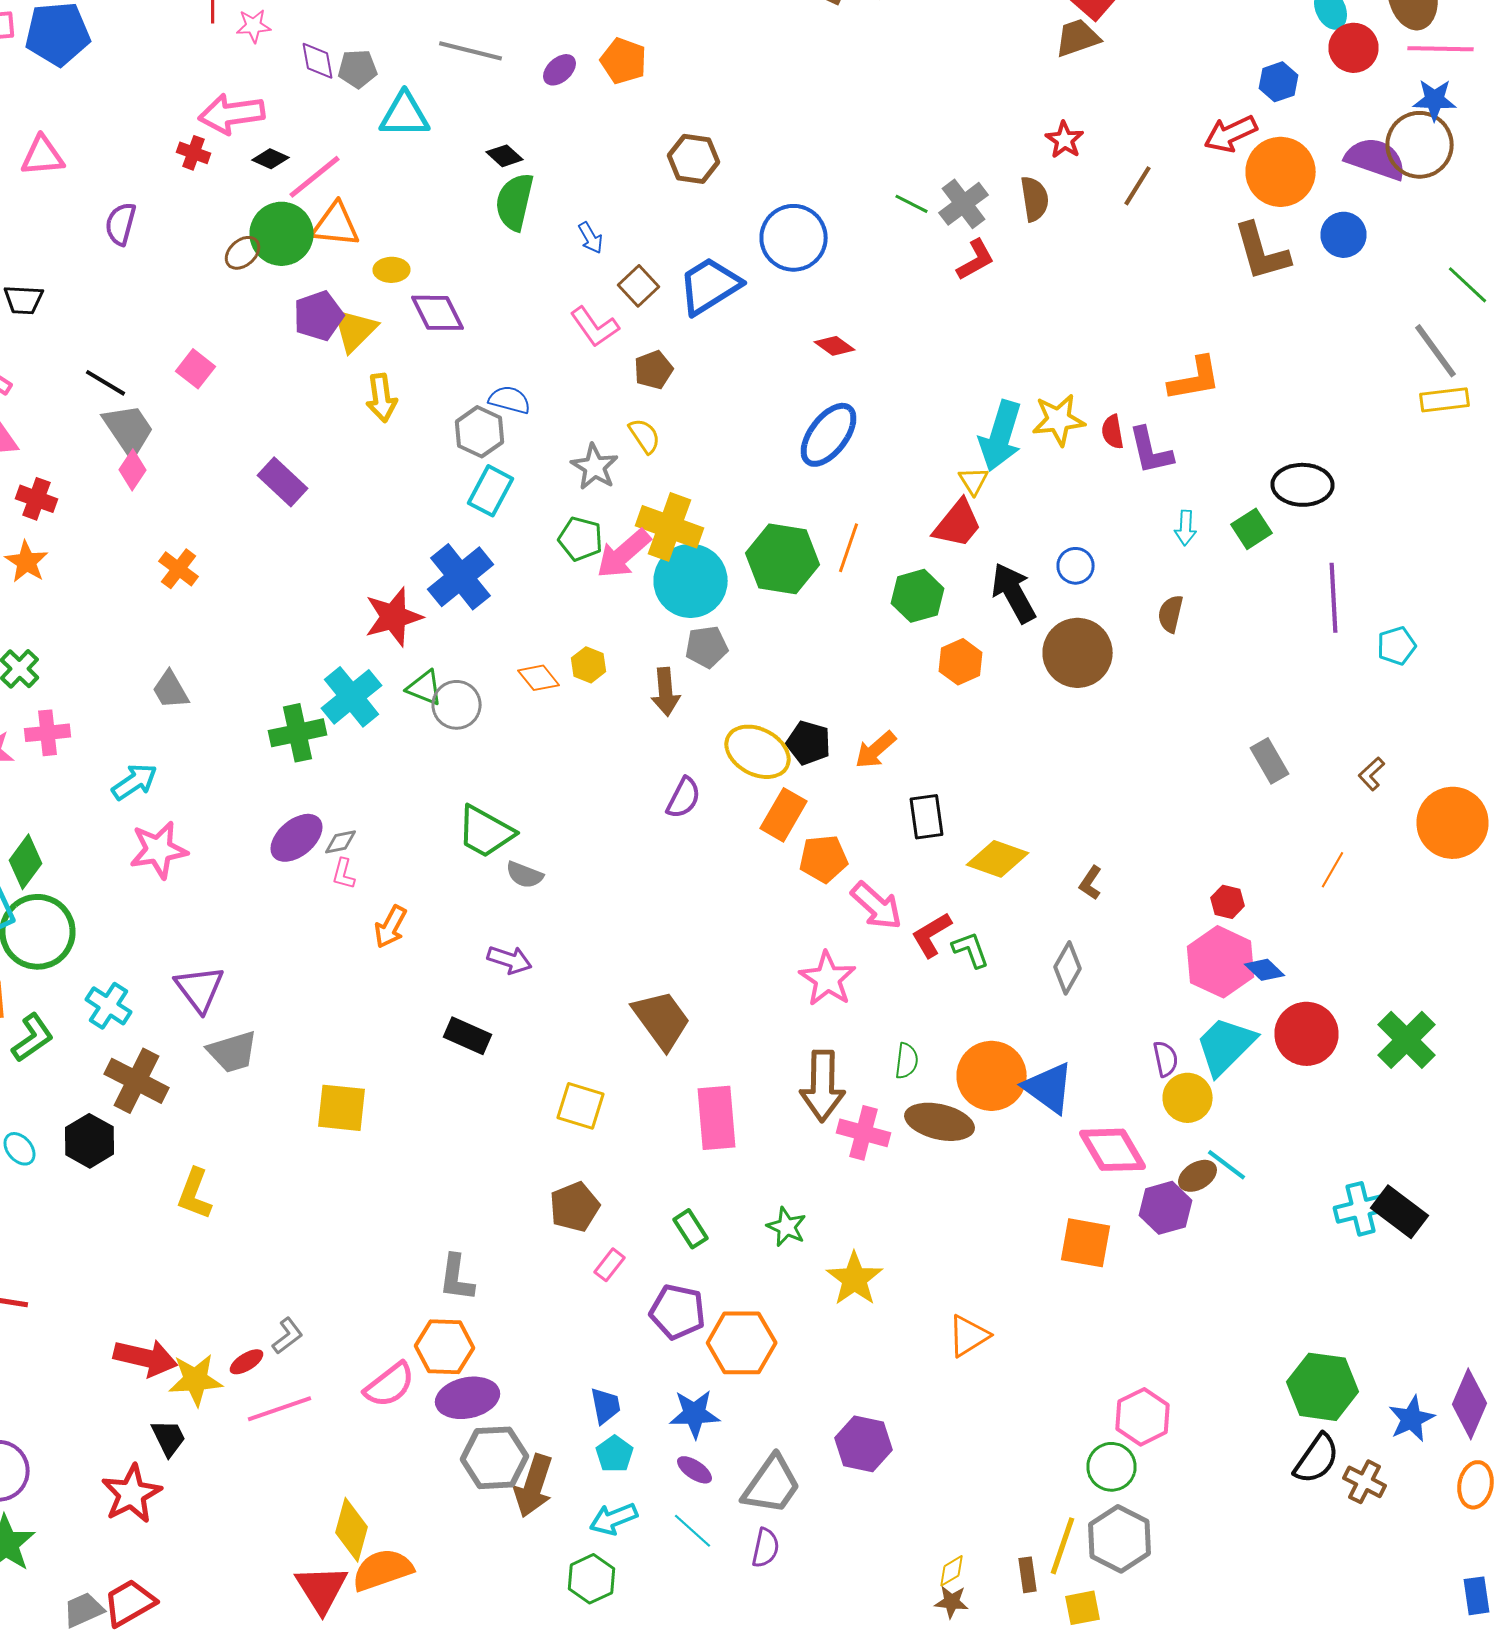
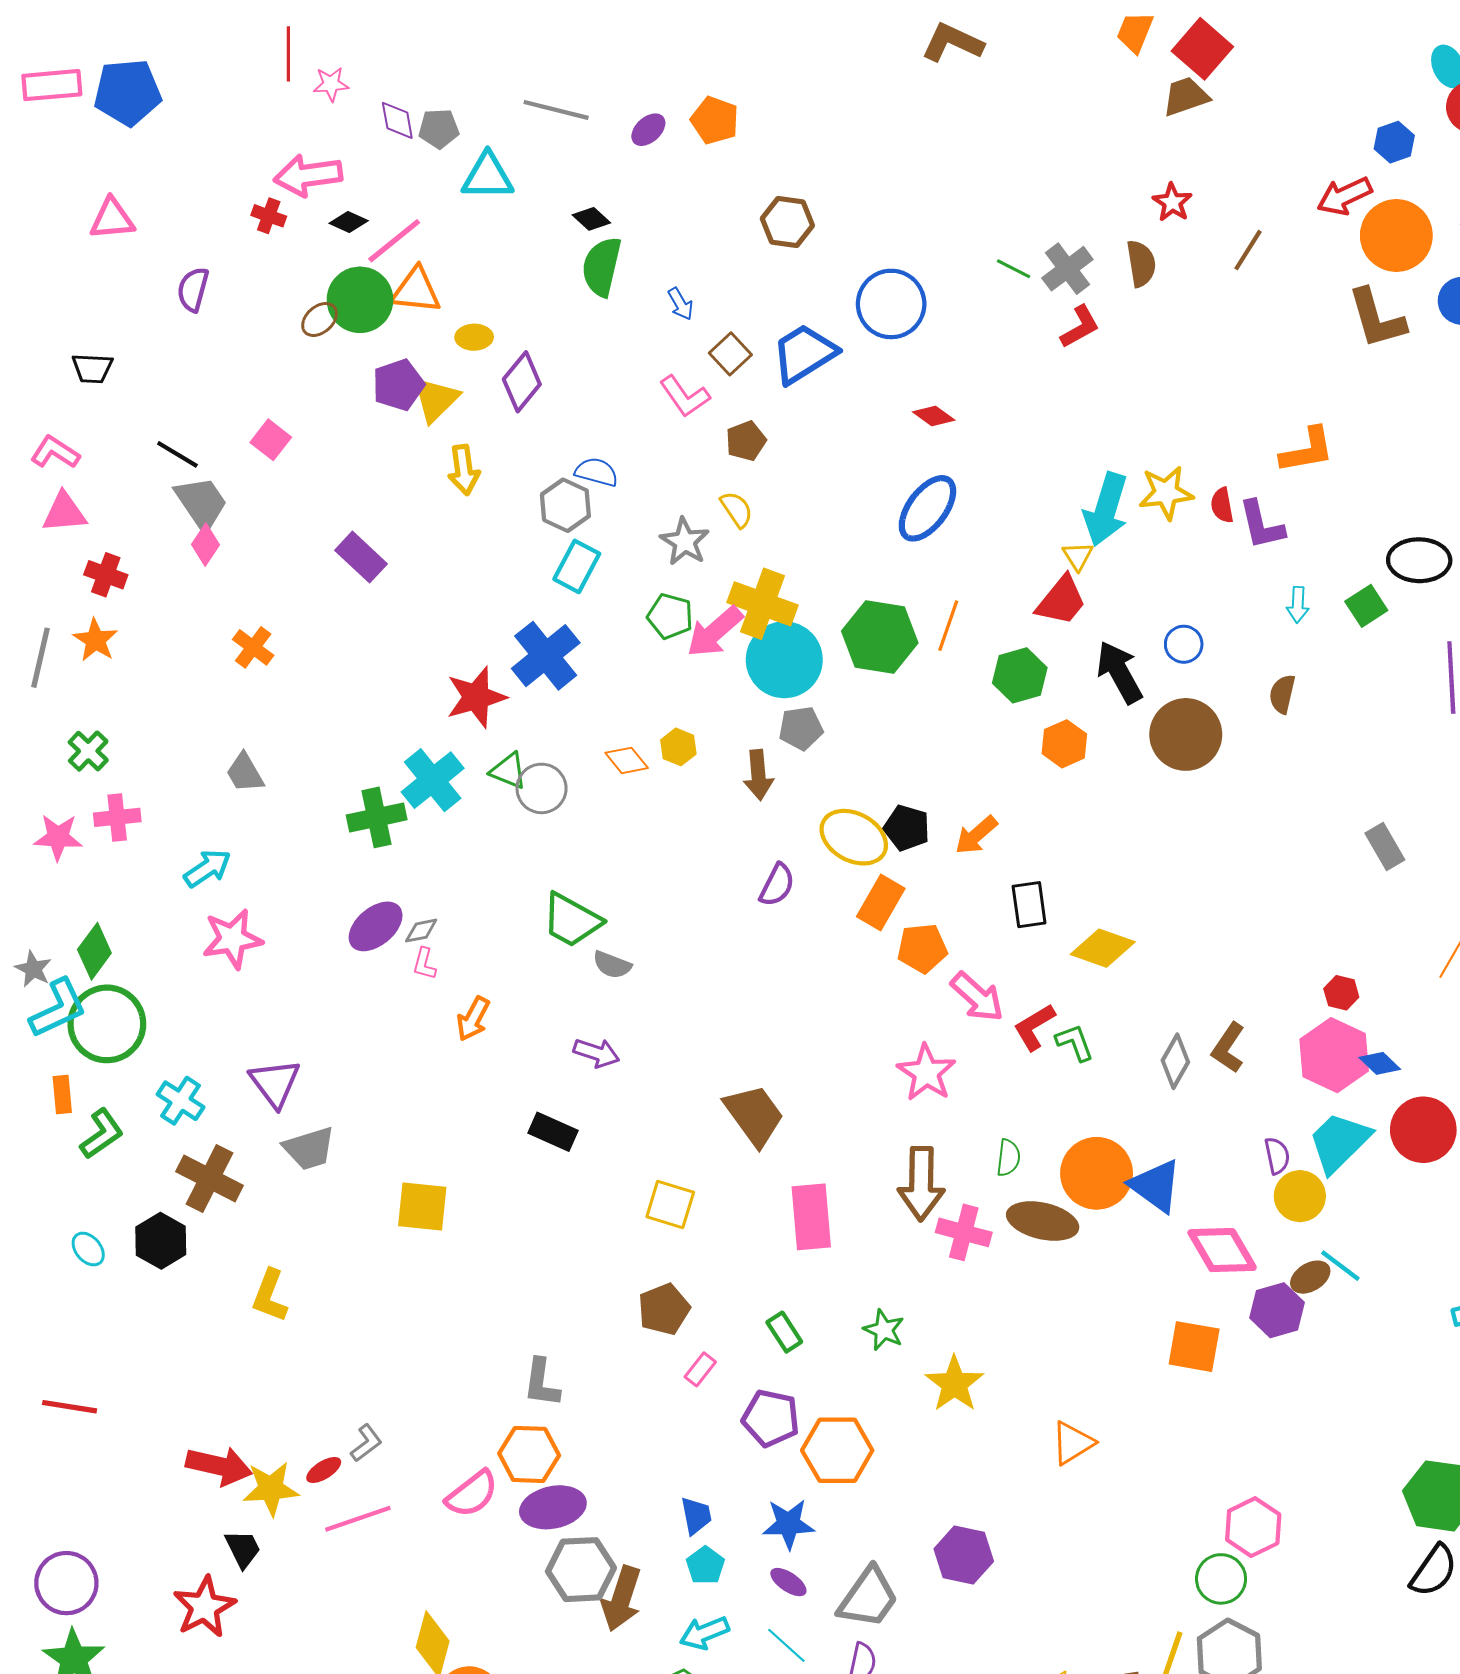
purple diamond: (438, 313) -> (522, 382), turned 66
brown L-shape: (1090, 883) -> (1228, 1048), moved, size x1.4

